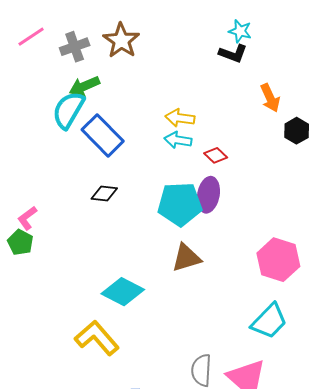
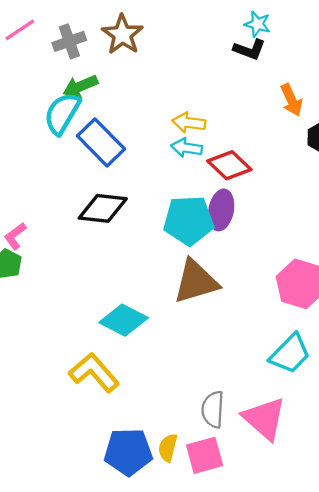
red diamond: (216, 155) -> (229, 165), size x1.6
black diamond: (104, 193) -> (103, 208), size x1.6
brown triangle: (186, 258) -> (196, 282), size x1.4

